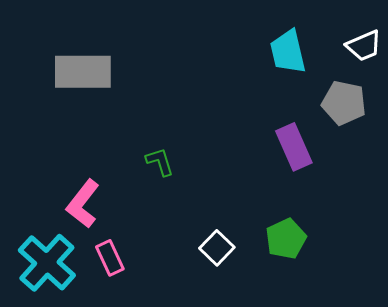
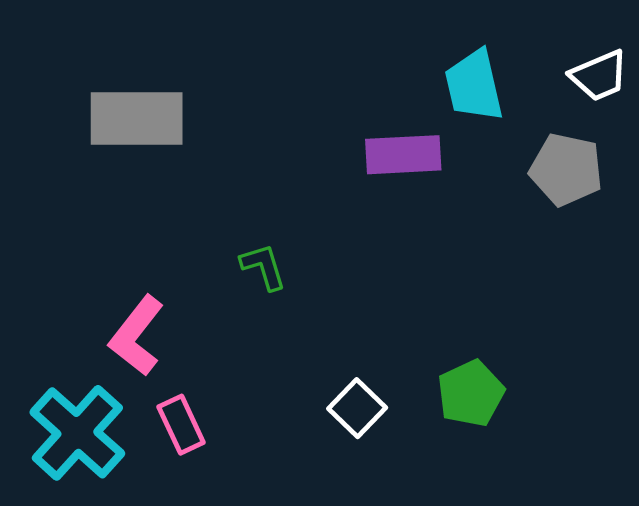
purple rectangle: (294, 147) -> (403, 155), moved, turned -69

